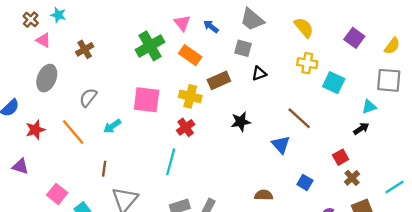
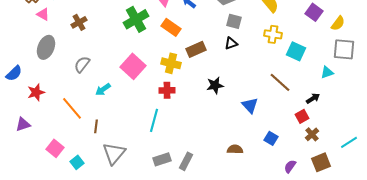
yellow semicircle: (392, 46) -> (338, 23), moved
gray square: (243, 48) -> (234, 21), moved
pink square: (147, 100) -> (133, 66), turned 35
brown line: (299, 118) -> (280, 82), moved
red cross: (186, 127) -> (167, 90), turned 35
black arrow: (361, 129) -> (313, 98), moved
orange line: (73, 132) -> (72, 108), moved
purple triangle: (20, 166) -> (23, 124), turned -35

